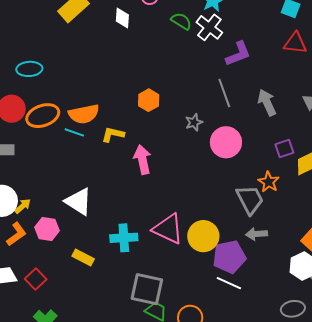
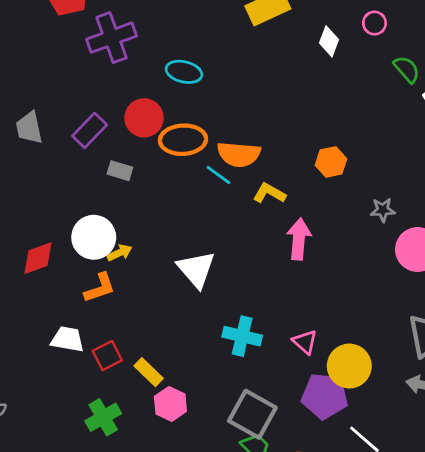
pink hexagon: (47, 229) -> (170, 404), moved
pink triangle: (168, 229) -> (305, 342), size x0.6
yellow rectangle: (83, 257) -> (149, 372), moved
purple pentagon: (229, 257) -> (325, 396), moved

